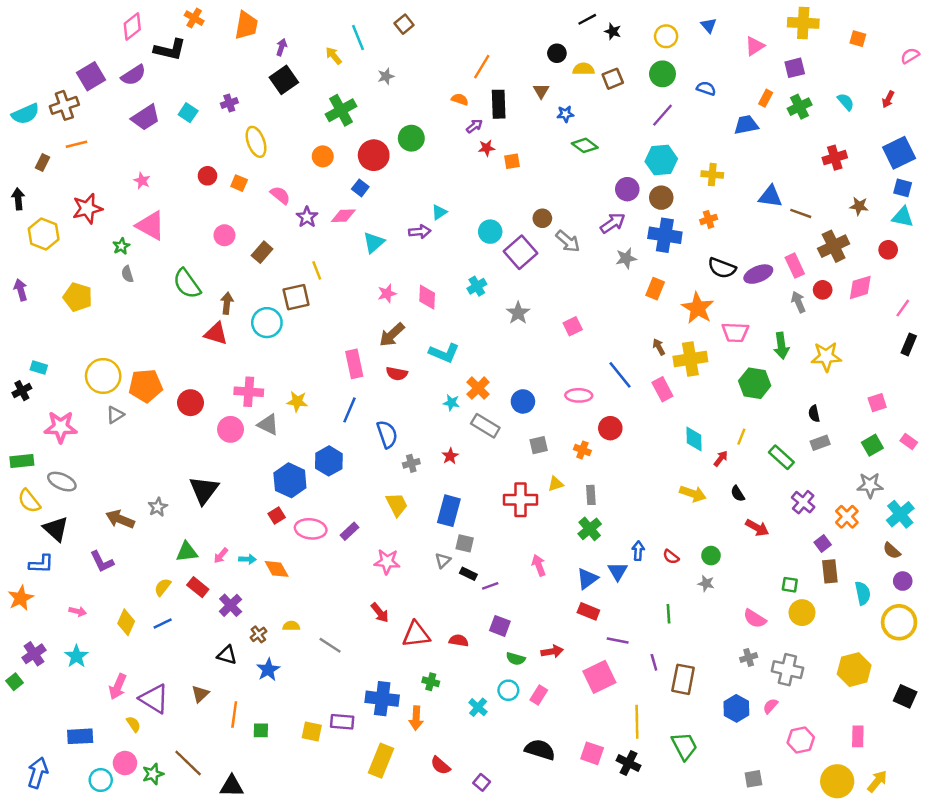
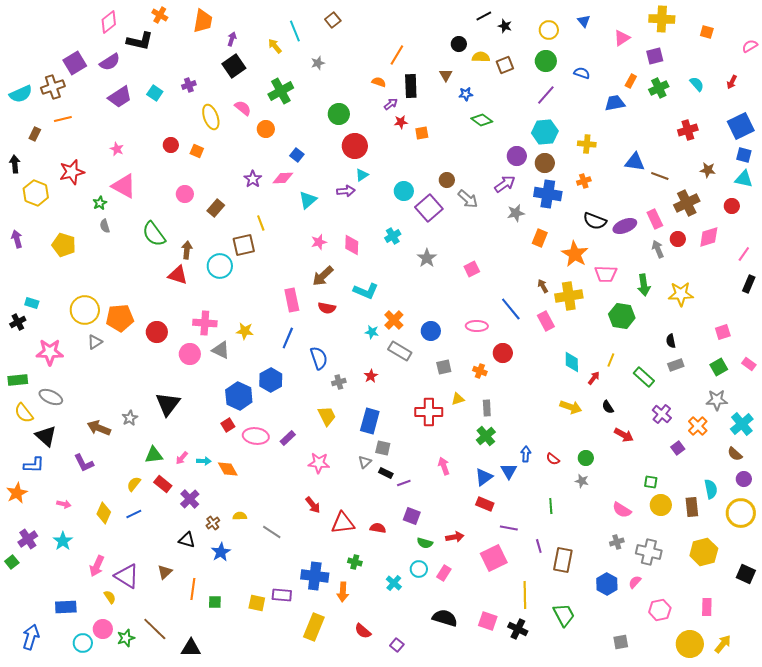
red circle: (374, 155) -> (355, 146), moved
pink semicircle: (280, 195) -> (243, 108), moved
brown rectangle: (830, 571) -> (692, 507), moved

